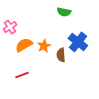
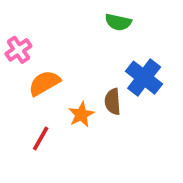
orange star: (44, 46) -> (81, 114), moved
red line: (22, 75) -> (41, 138), turned -40

